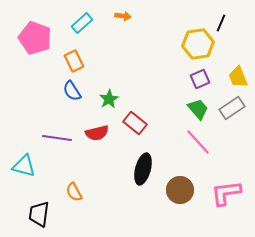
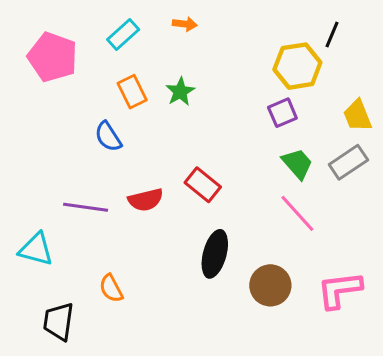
orange rectangle: (74, 61) -> (132, 92), moved
purple square: (200, 79) -> (282, 113), moved
green star: (109, 99) -> (180, 92), moved

